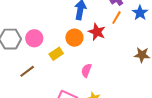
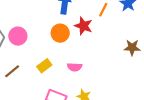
yellow rectangle: (56, 54) -> (44, 66), moved
pink semicircle: (86, 70) -> (74, 67), turned -104

